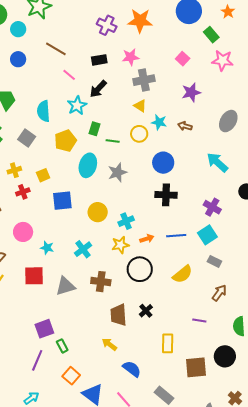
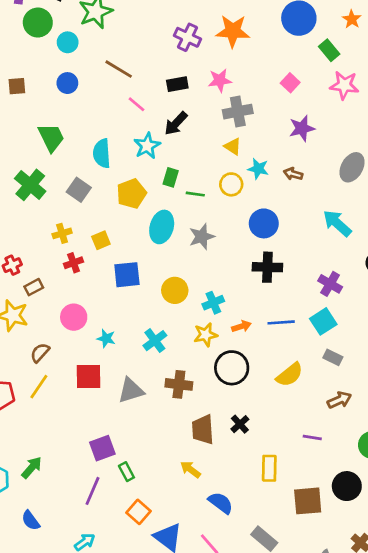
brown arrow: (219, 293) -> (339, 400), turned 30

